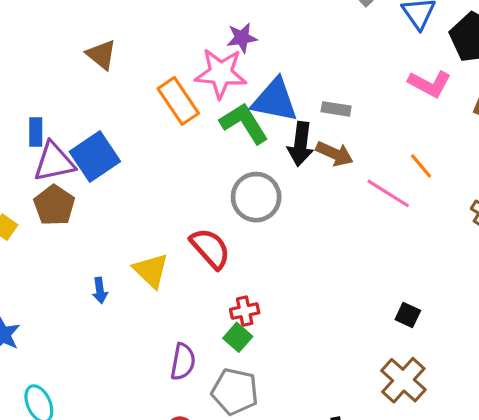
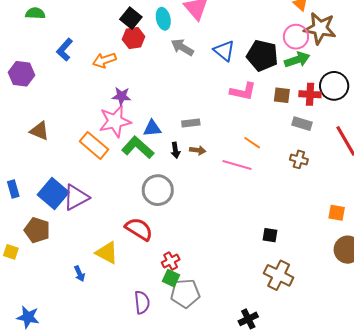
purple star: (242, 38) -> (121, 96), turned 30
blue triangle: (275, 100) -> (152, 128), size x0.6
black arrow: (301, 144) -> (175, 150), size x0.6
brown arrow: (335, 154) -> (198, 150), size x0.7
purple triangle: (54, 162) -> (76, 197), moved
gray pentagon: (235, 392) -> (185, 293), moved

